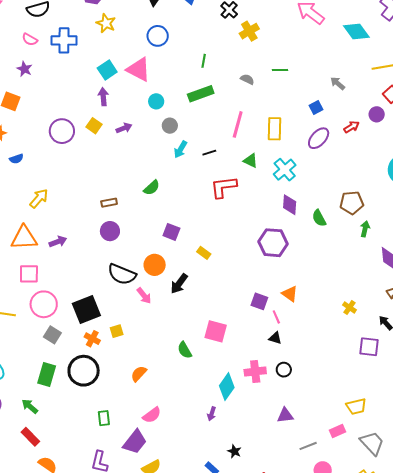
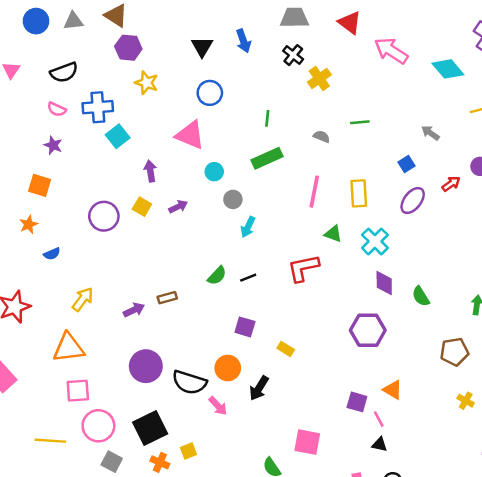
cyan square: (107, 70) -> (118, 136), moved
black line: (209, 153) -> (248, 278), moved
brown pentagon: (352, 203) -> (454, 352), moved
purple circle: (110, 231) -> (146, 366), moved, size x1.4
purple arrow: (58, 242) -> (134, 310), moved

